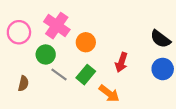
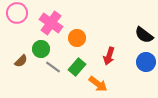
pink circle: (19, 32) -> (17, 13), moved
brown semicircle: (23, 83) -> (21, 61), moved, turned 32

